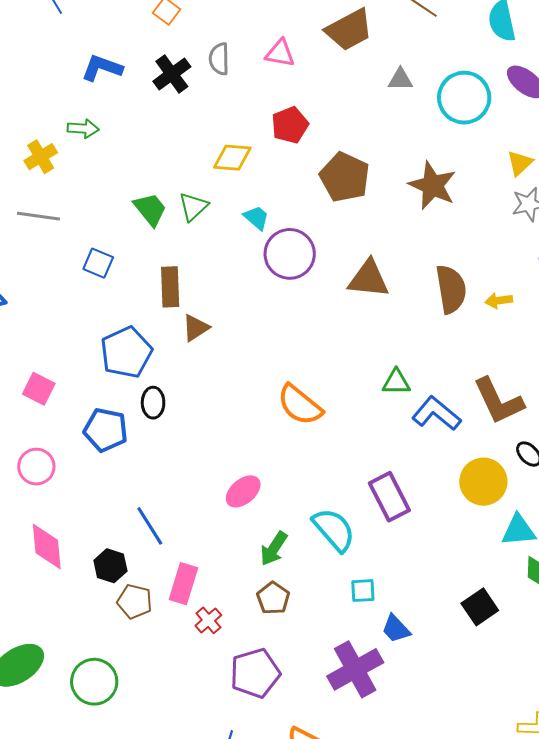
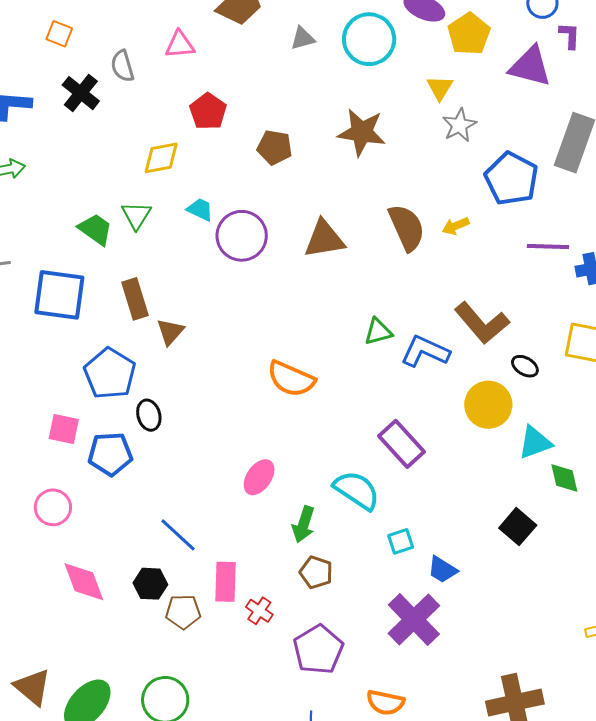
brown pentagon: (345, 177) -> (275, 147), size x0.7
blue square: (98, 263) -> (59, 295), size x1.8
pink square: (39, 389) -> (64, 429), moved

